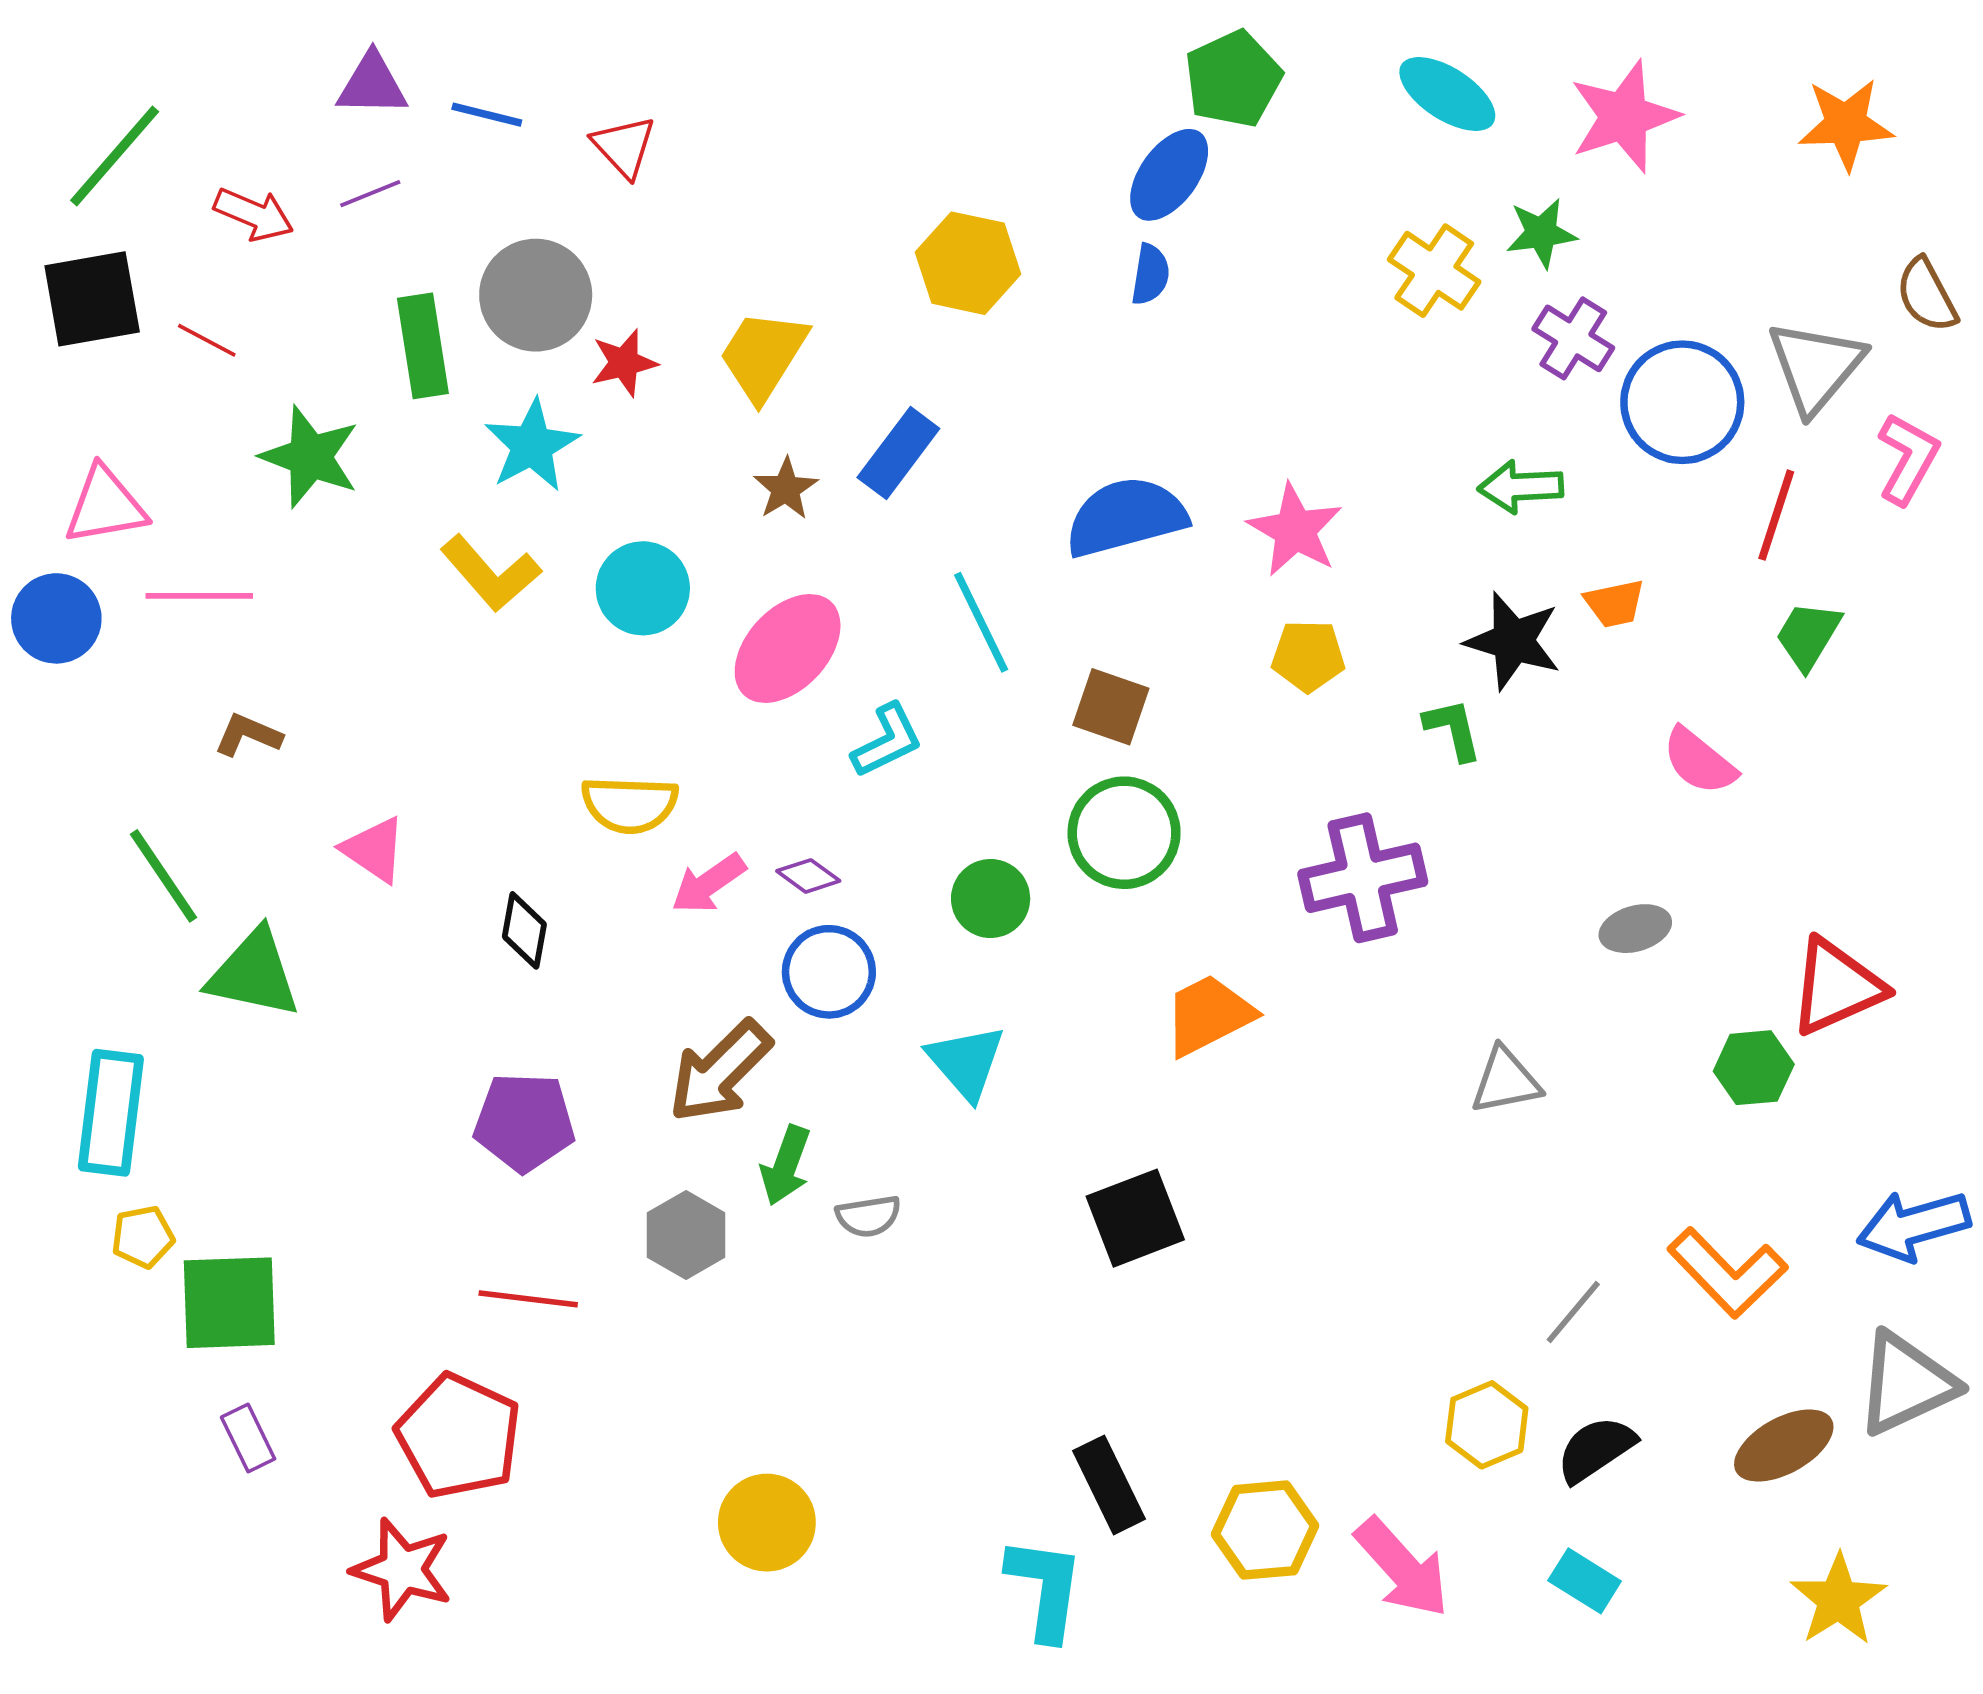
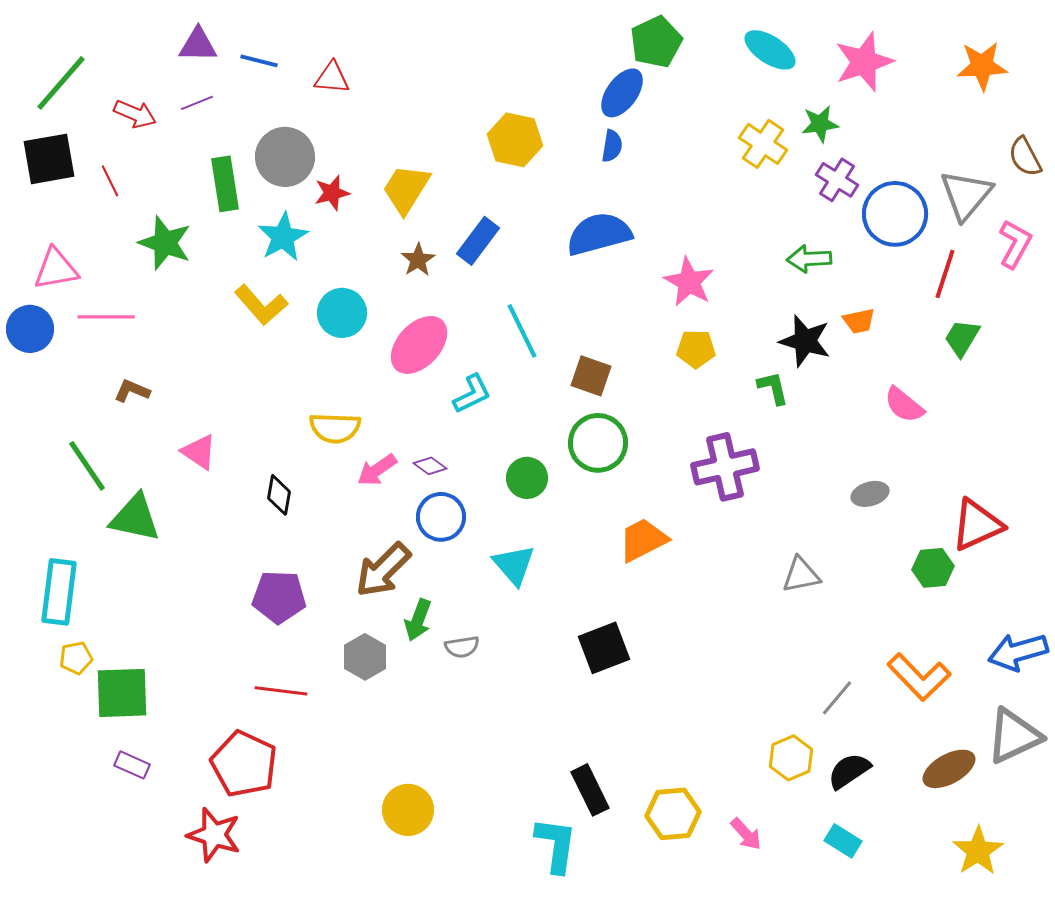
red triangle: (624, 147) -> (332, 78), turned -42
red line: (207, 340) -> (110, 181), turned 36
blue semicircle: (1126, 517) -> (599, 234), moved
purple rectangle: (248, 1438) -> (132, 765), turned -40
pink arrow: (1402, 1568) -> (746, 834), size x0.6

